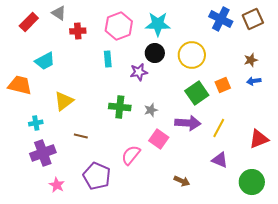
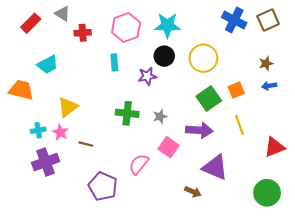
yellow line: (219, 128) -> (239, 125), moved, turned -48
purple triangle: (220, 160) -> (215, 167), moved, size x1.5
pink star: (57, 185) -> (60, 132), moved

